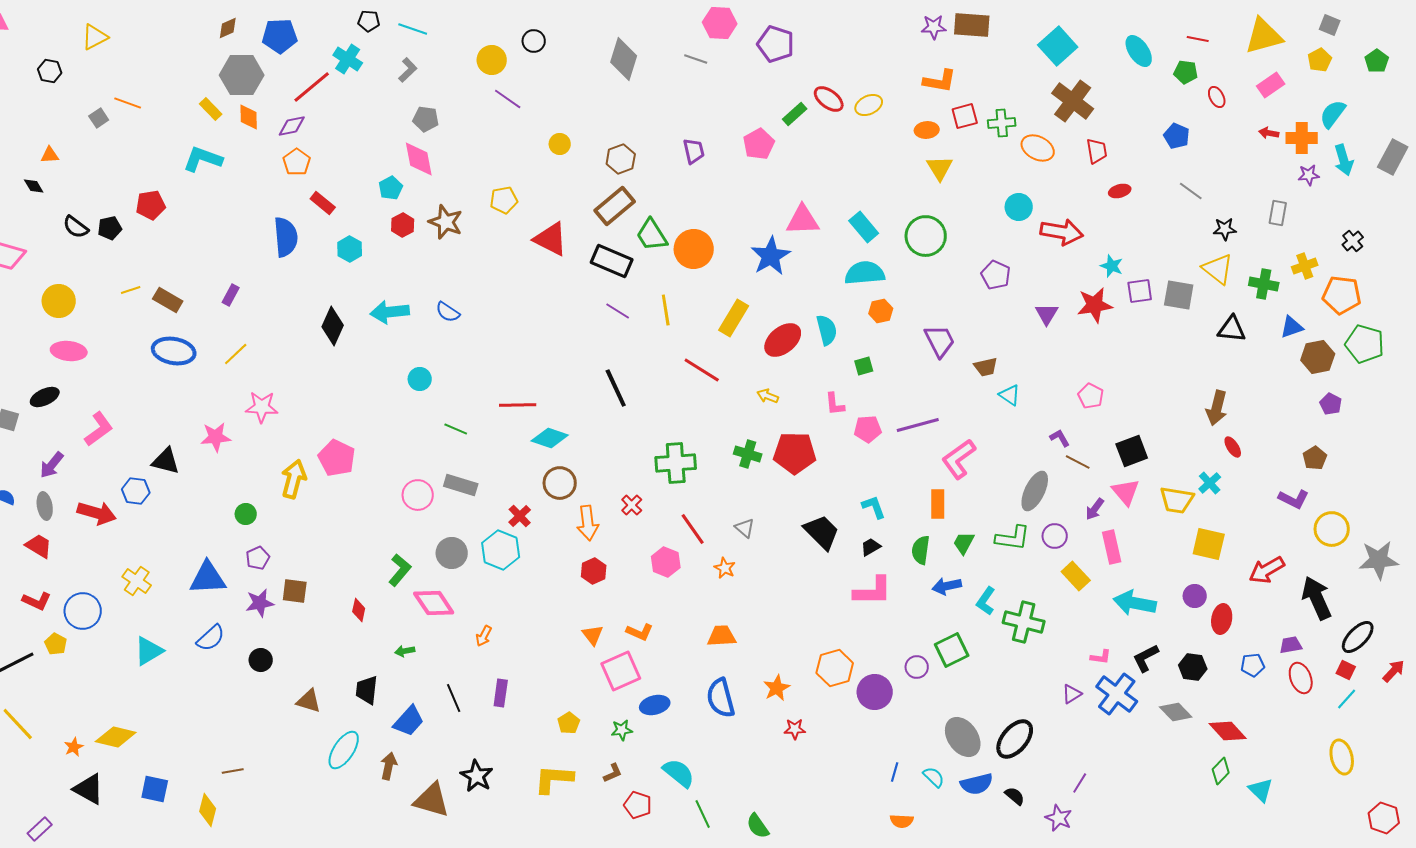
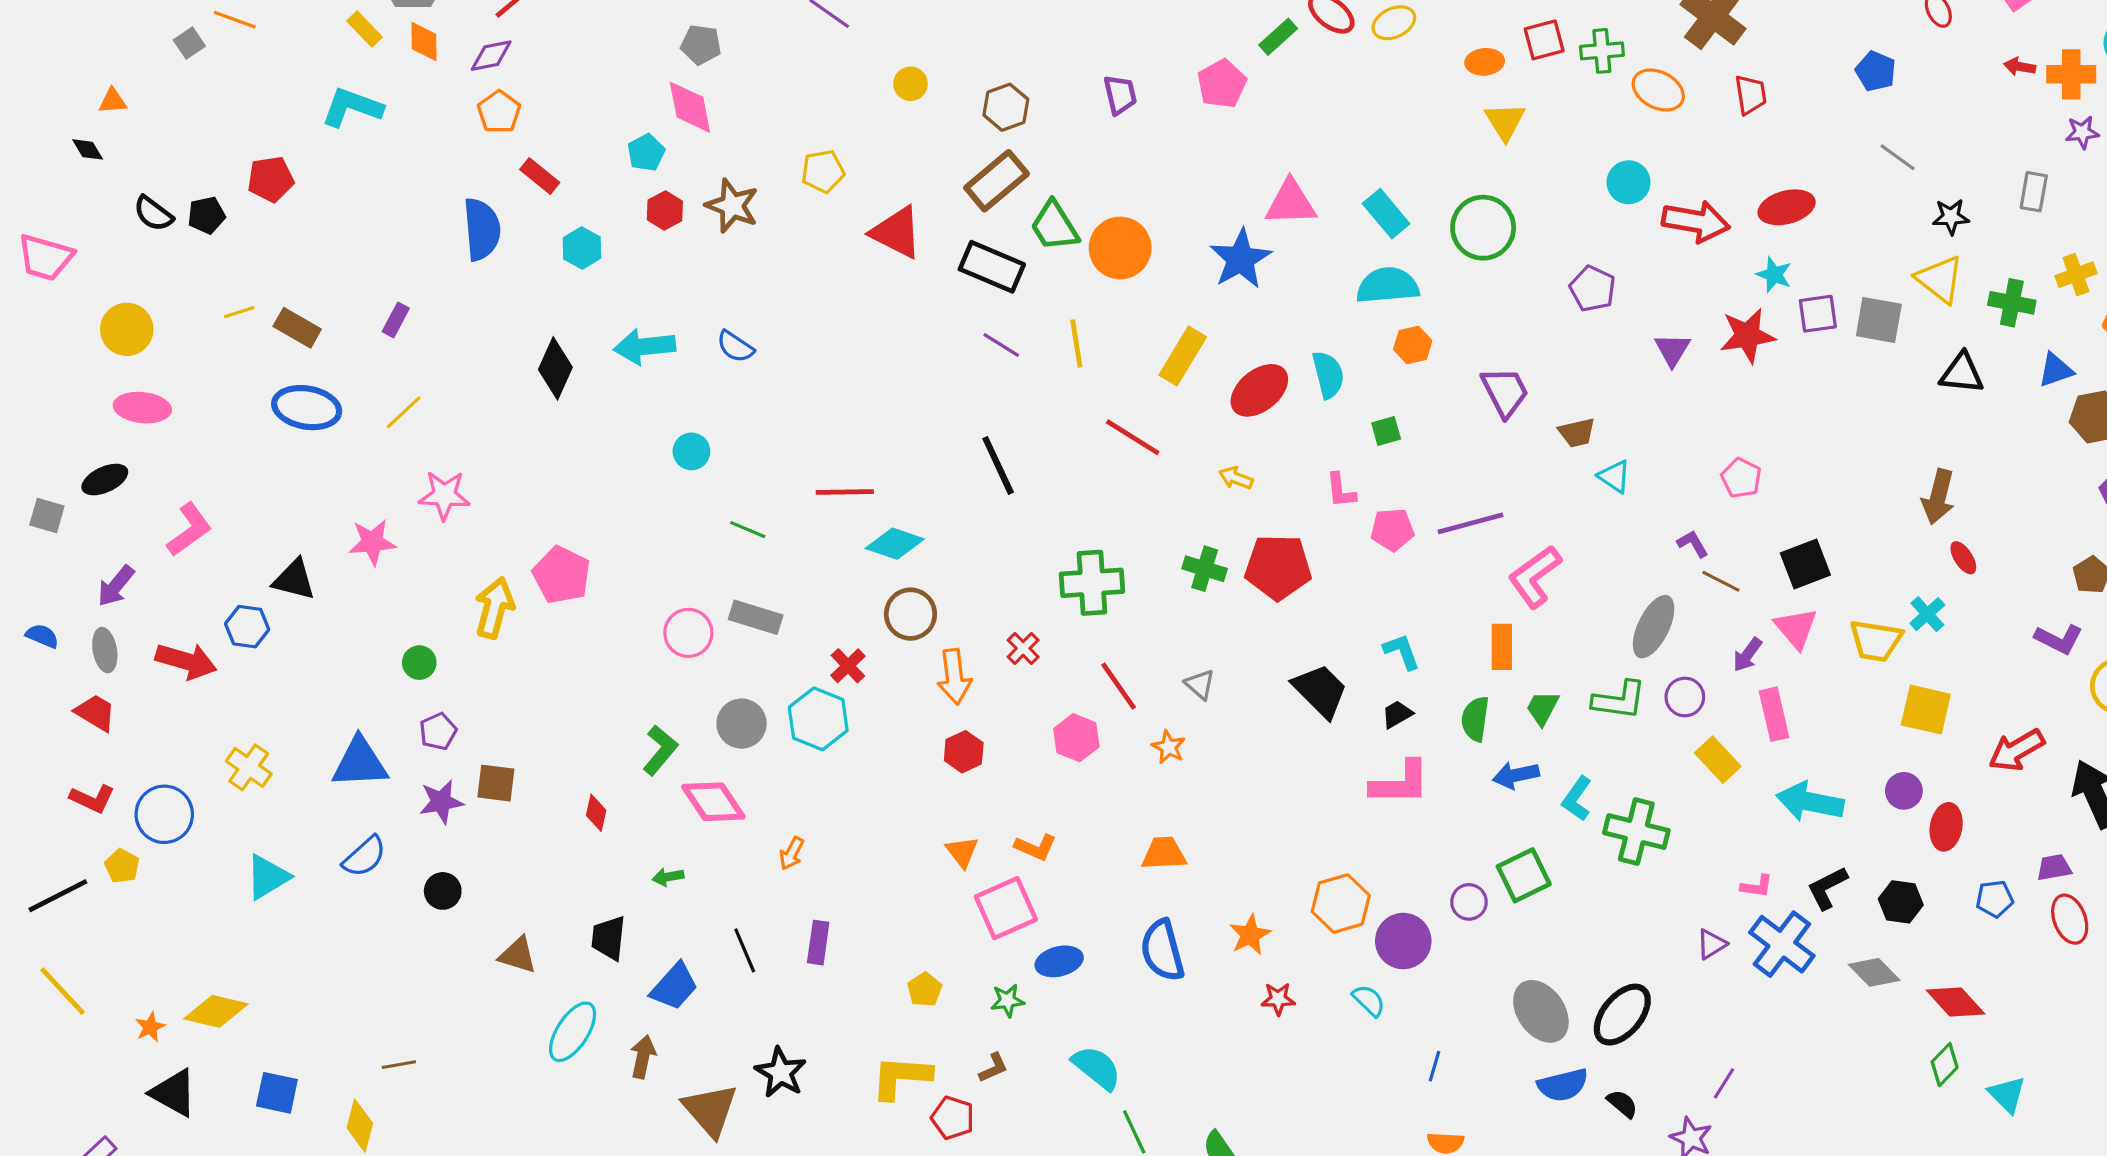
red ellipse: (1120, 191) -> (1787, 207), moved, size x1.6
cyan semicircle: (934, 777) -> (1369, 1000), moved
brown triangle: (432, 800) -> (710, 1110), turned 33
red pentagon: (638, 805) -> (953, 1118), moved

